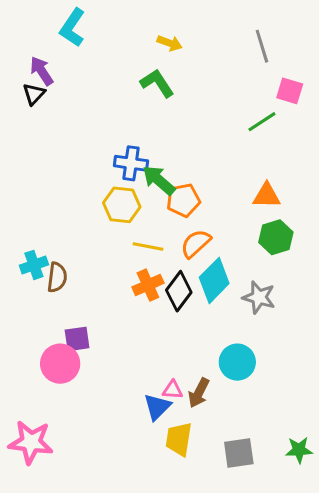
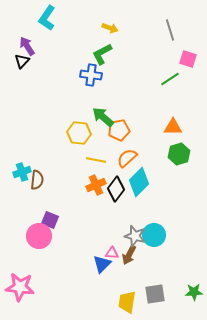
green L-shape: (157, 83) -> (102, 54), turned -85
blue cross: (131, 163) -> (91, 75), moved
gray star: (259, 297) -> (135, 236), moved
purple square: (77, 339) -> (50, 220), turned 30
yellow trapezoid: (179, 439) -> (127, 302), moved

